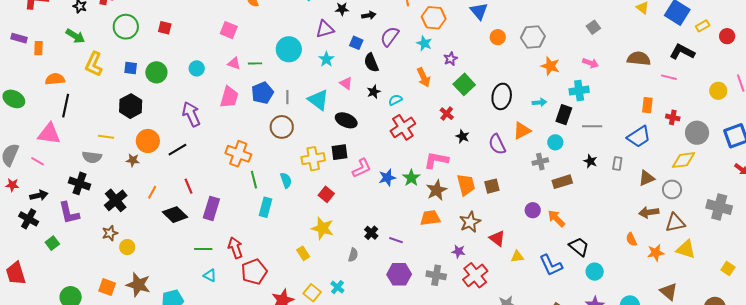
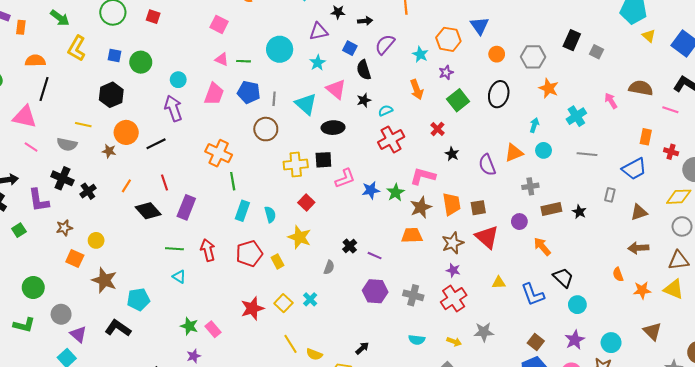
orange hexagon: (434, 18) -> (448, 39), moved
gray square: (593, 27) -> (596, 52), turned -32
pink arrow: (591, 63) -> (611, 101), moved, turned -147
cyan circle: (197, 68) -> (178, 80), moved
pink triangle: (346, 83) -> (336, 89), size x1.5
cyan cross: (579, 90) -> (576, 116), turned -30
blue pentagon: (262, 93) -> (249, 92), turned 30
black ellipse: (502, 96) -> (499, 94), moved
cyan arrow: (539, 102) -> (534, 125), turned -72
black rectangle: (564, 115) -> (572, 40), moved
black ellipse: (346, 120) -> (333, 128), turned -30
cyan circle: (555, 142) -> (544, 150), moved
pink line: (38, 161) -> (31, 147), moved
black star: (590, 161) -> (579, 212), moved
cyan semicircle: (286, 180) -> (270, 214), moved
black cross: (80, 183) -> (62, 178), moved
gray circle: (672, 189) -> (682, 226), moved
black cross: (116, 200) -> (88, 191), size x0.7
purple circle: (533, 210) -> (519, 222), moved
brown triangle: (675, 223) -> (679, 261), moved
brown star: (110, 233) -> (64, 228), moved
red triangle: (497, 238) -> (487, 237), moved, size x1.4
purple star: (458, 251) -> (453, 270), moved
red pentagon: (254, 272) -> (249, 254), moved
orange square: (107, 287) -> (75, 259), moved

